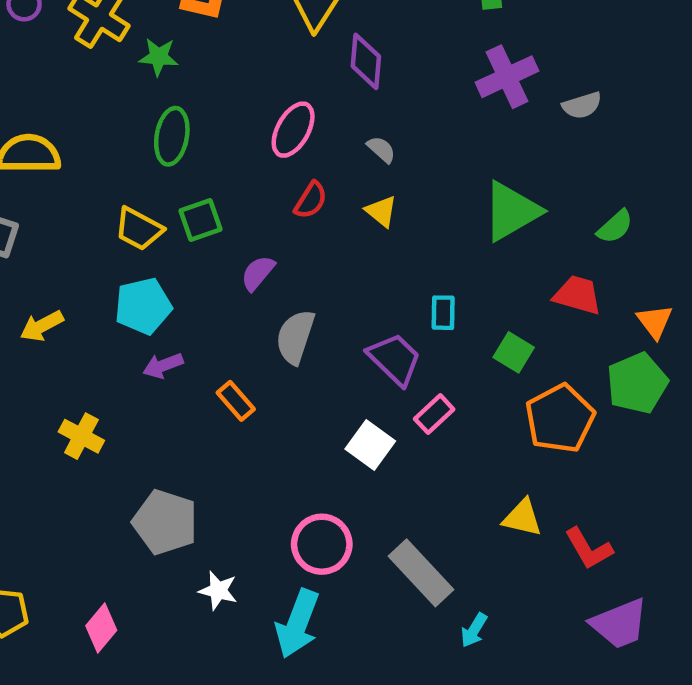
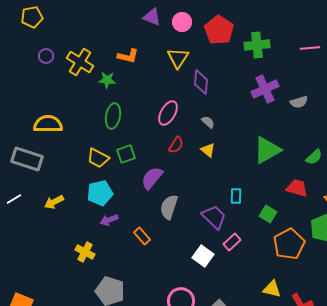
purple semicircle: (258, 273) -> (152, 178), size x1.4
yellow cross: (81, 436) -> (85, 252), moved

